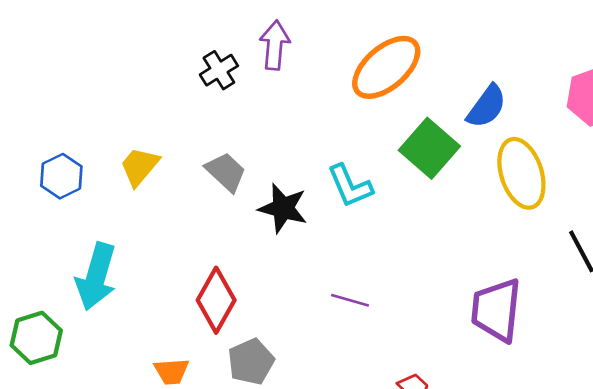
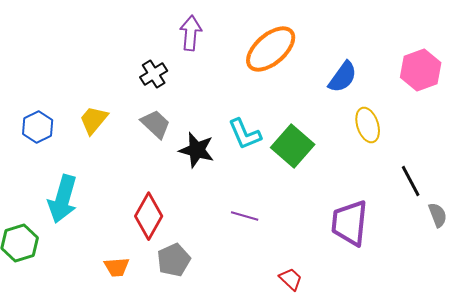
black cross: (219, 70) -> (154, 74), moved
green square: (429, 148) -> (293, 146), moved
yellow ellipse: (521, 173) -> (368, 125), size x0.7

